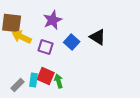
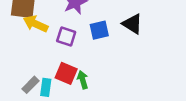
blue square: (72, 42) -> (99, 30), turned 35
cyan rectangle: (34, 80) -> (46, 87), moved

